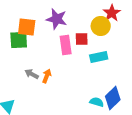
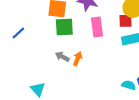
red square: (82, 39) -> (126, 21), moved
green square: (19, 40) -> (64, 27), moved

